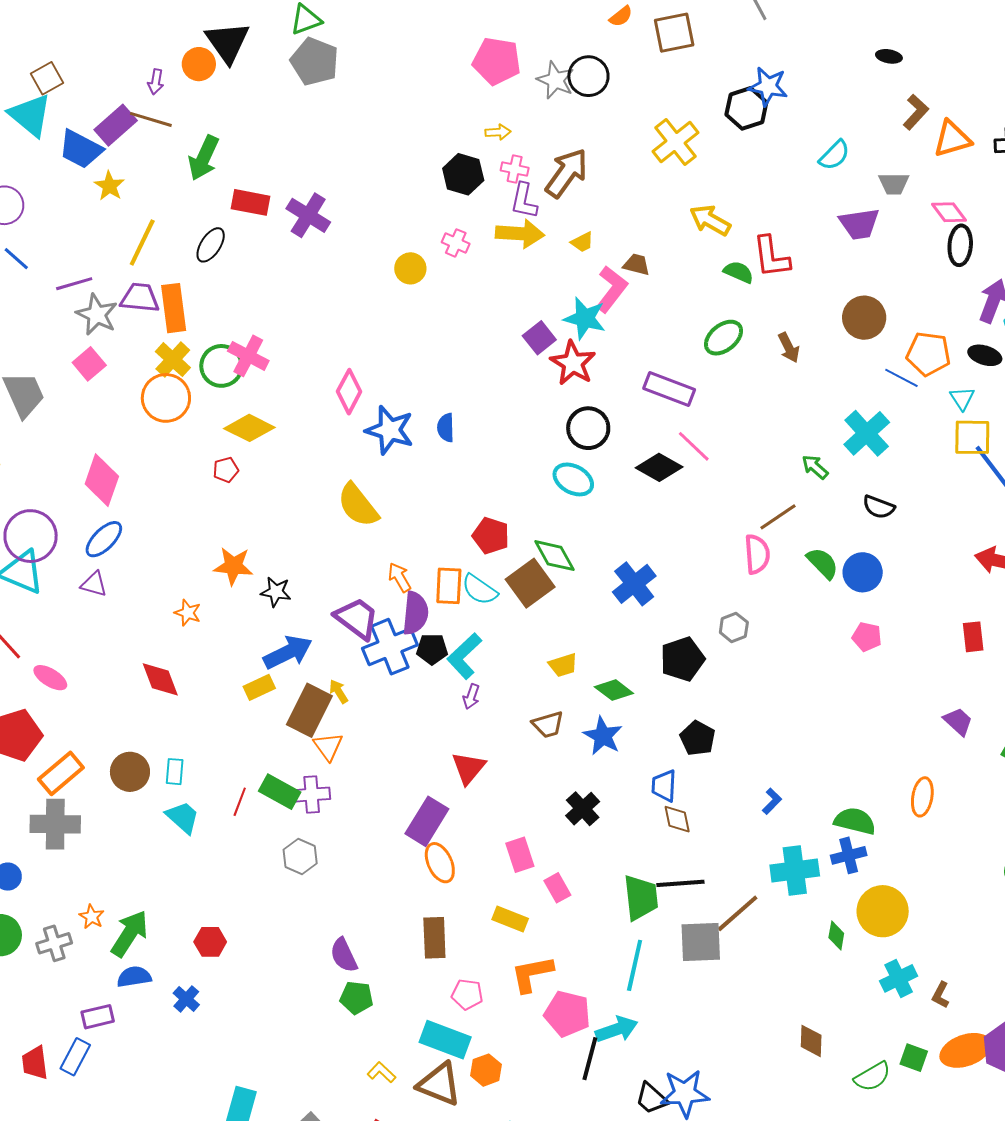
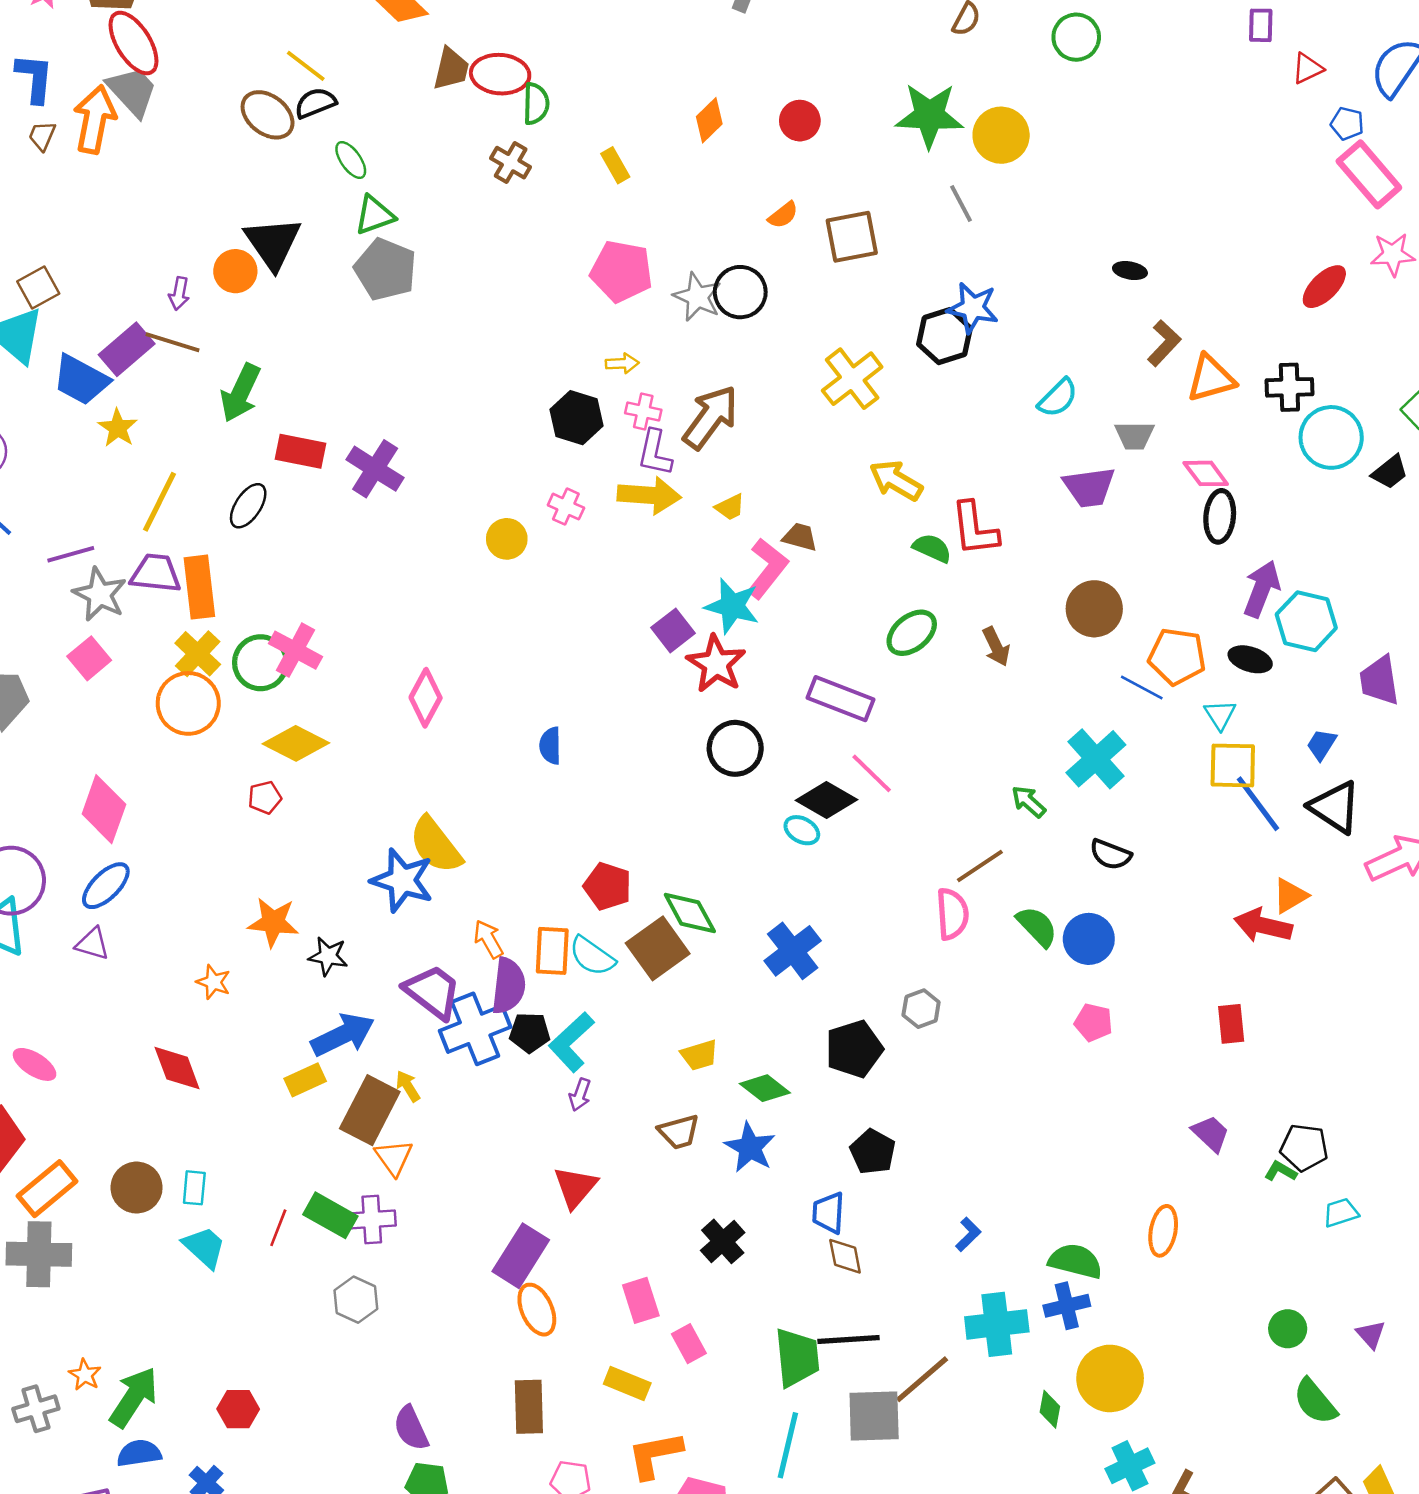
blue star: (390, 430) -> (402, 880), moved
cyan ellipse: (573, 479) -> (802, 830), moved, size x0.7

